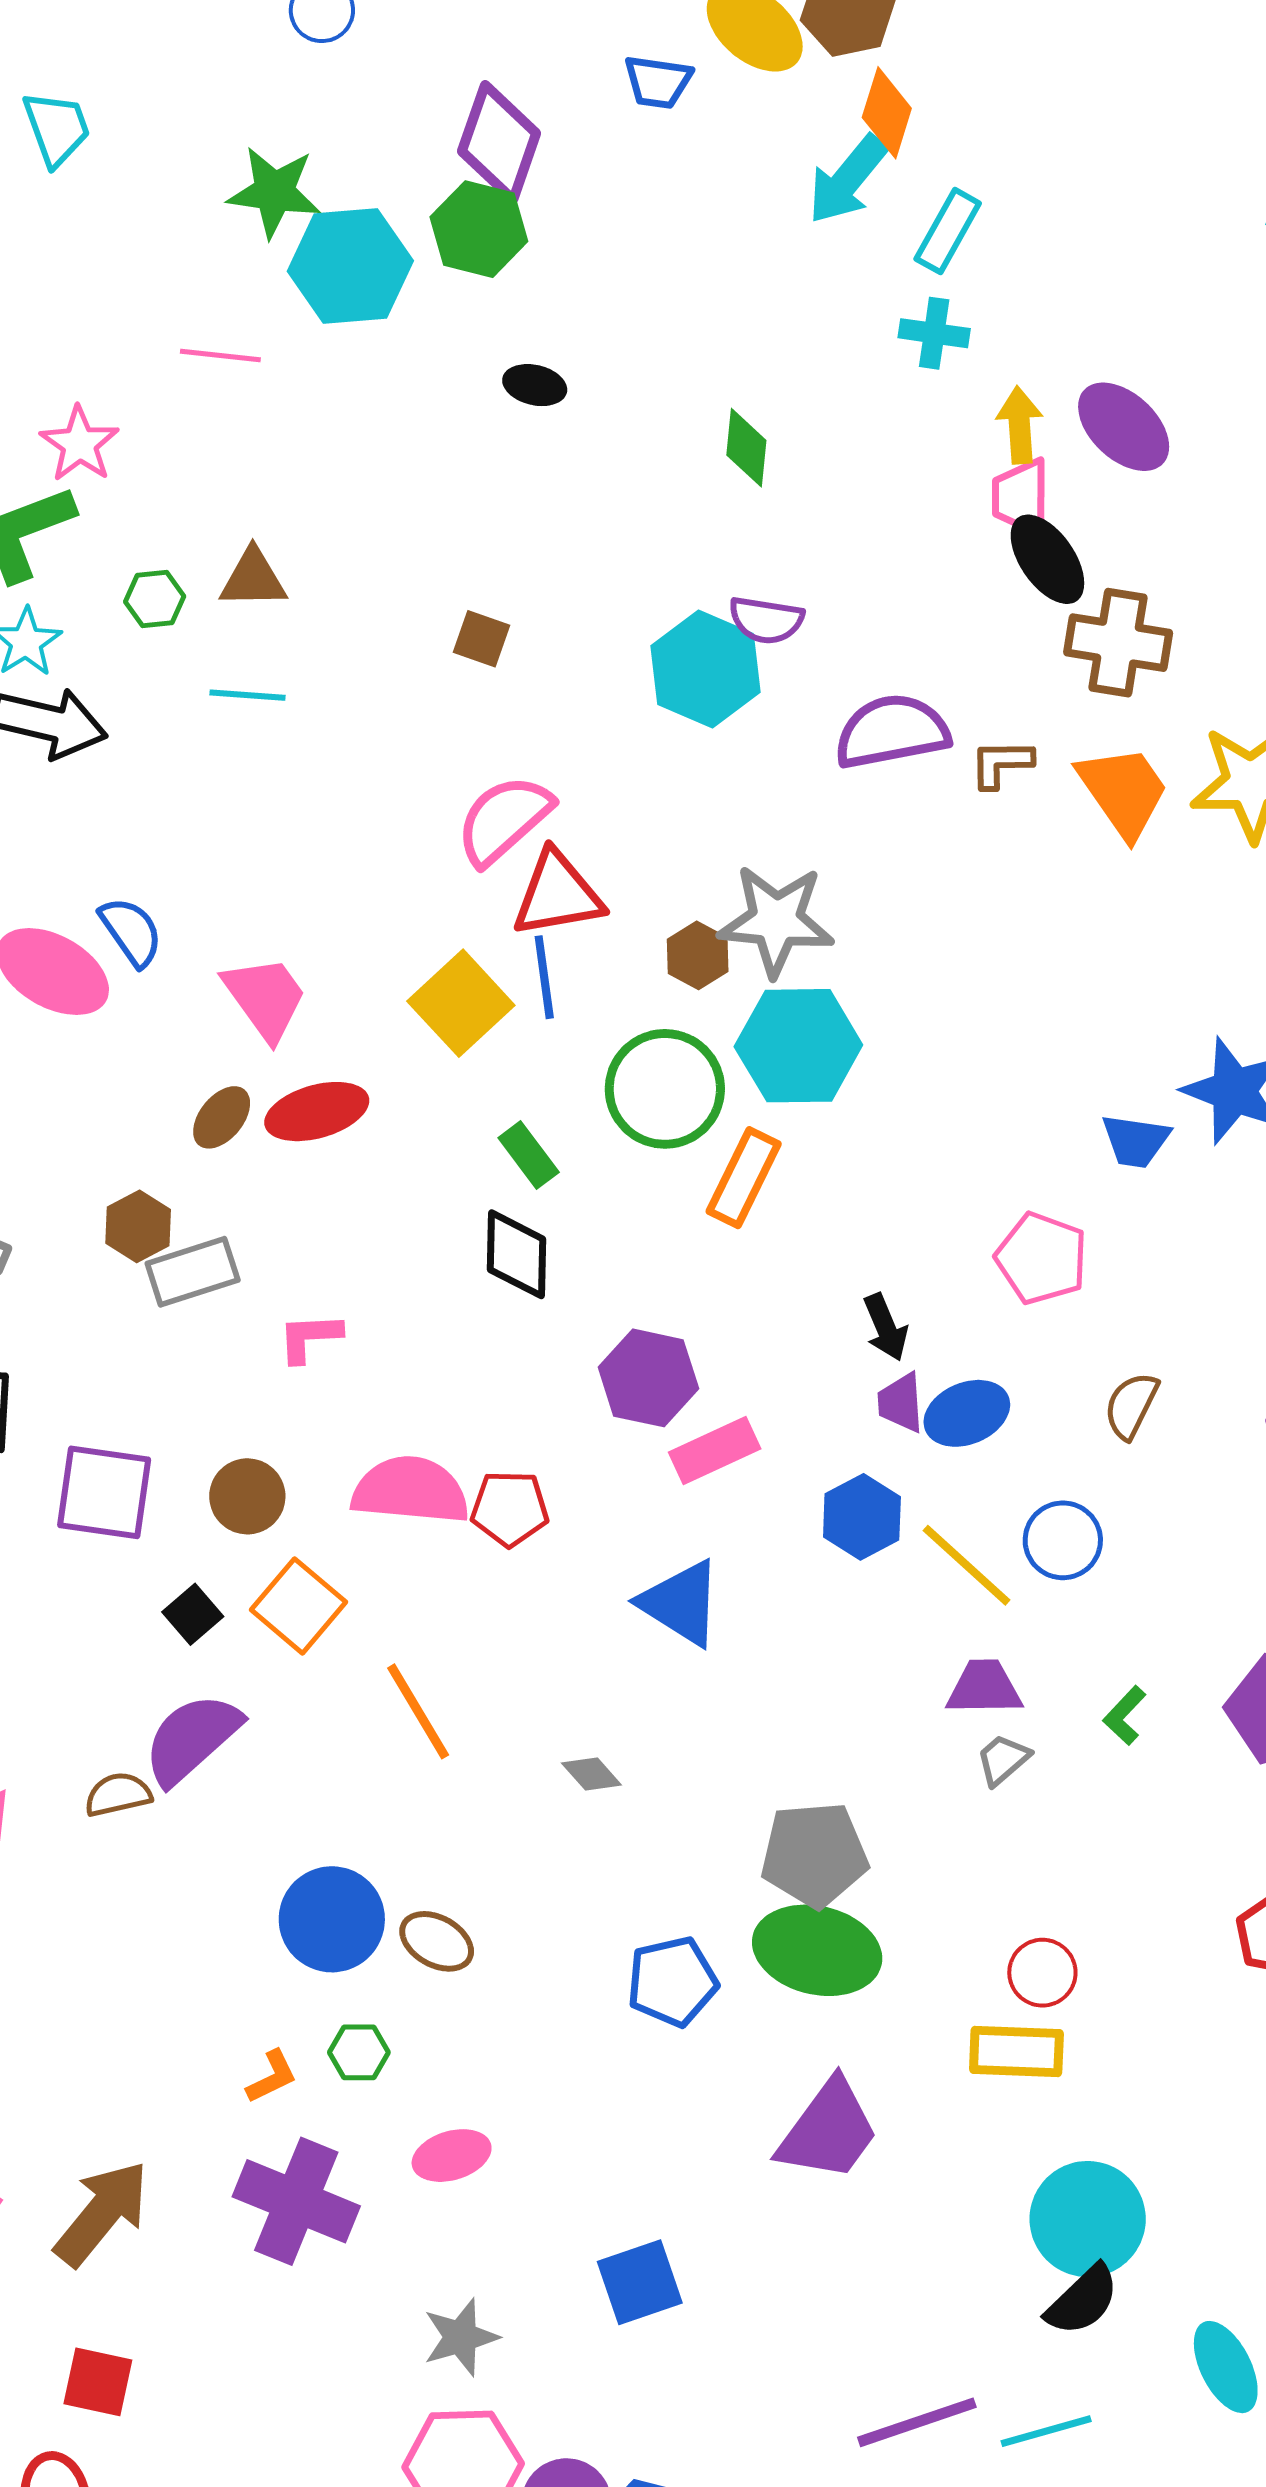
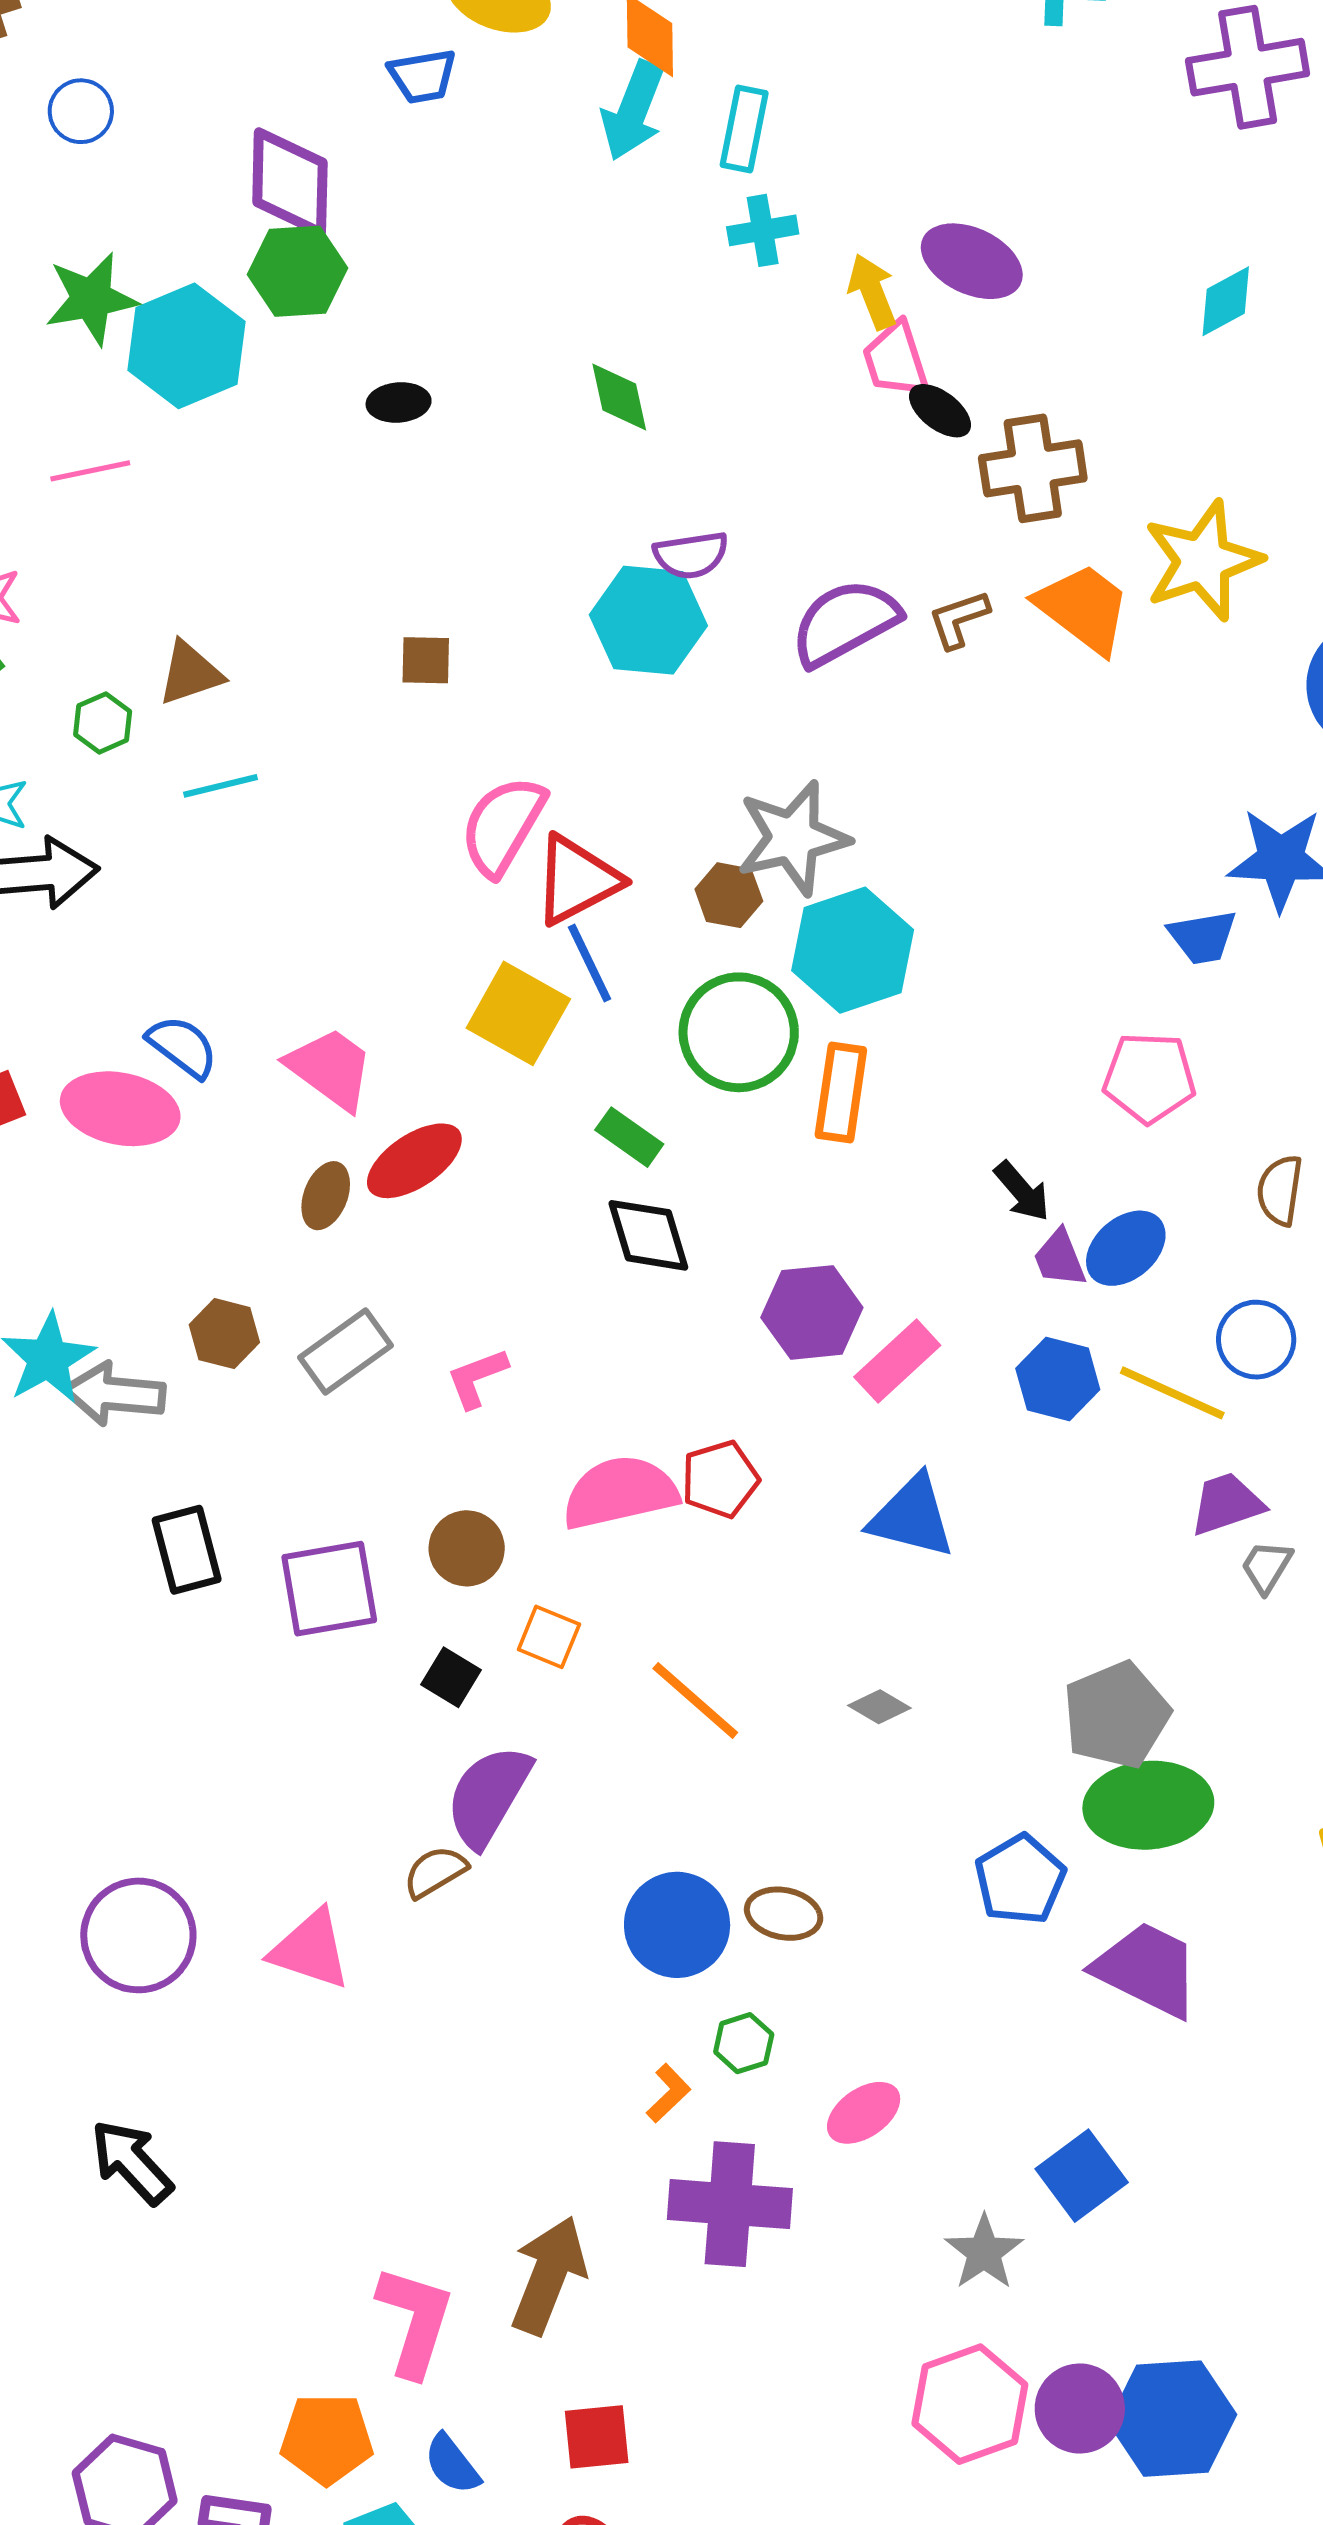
black ellipse: (1047, 559) -> (940, 411), size x0.7
brown hexagon: (138, 1226) -> (224, 1334), moved
orange square: (298, 1606) -> (549, 1637), size x0.7
purple trapezoid: (828, 2130) -> (1147, 1969), moved, turned -82
gray star: (461, 2337) -> (984, 2252), moved

